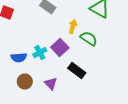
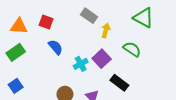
yellow arrow: (73, 26) -> (106, 30), moved
blue semicircle: (19, 58) -> (56, 47), moved, turned -126

